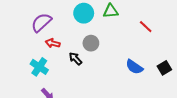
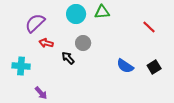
red line: (146, 27) -> (149, 27), moved
cyan cross: (39, 67) -> (21, 66), moved, turned -30

